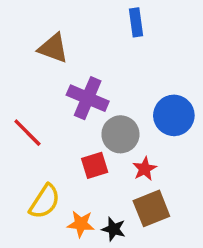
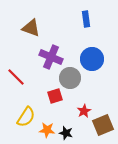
blue rectangle: (136, 22) -> (86, 19), moved
blue circle: (174, 115) -> (92, 59), moved
red star: (145, 169) -> (84, 111), moved
brown square: (151, 208) -> (103, 125), moved

